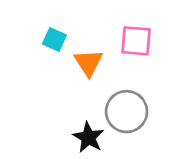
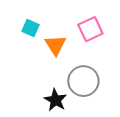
pink square: (136, 41) -> (90, 29), turned -30

